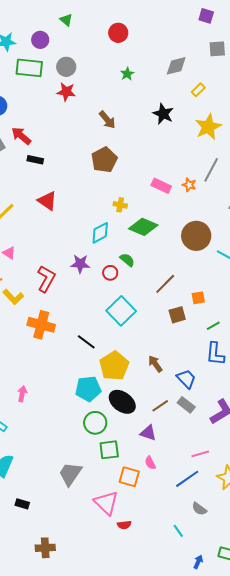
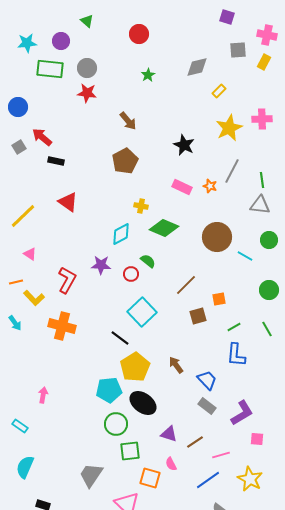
black star: (163, 114) -> (184, 145), moved
black line: (86, 342) -> (120, 338), moved
brown line: (160, 406) -> (195, 442), moved

